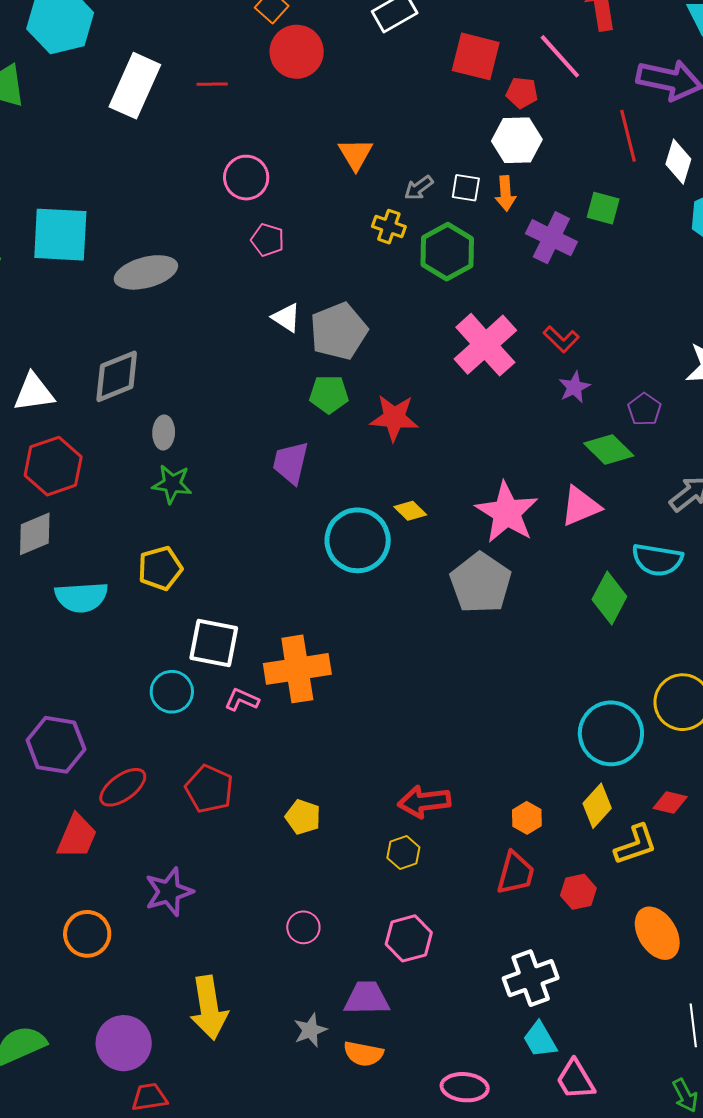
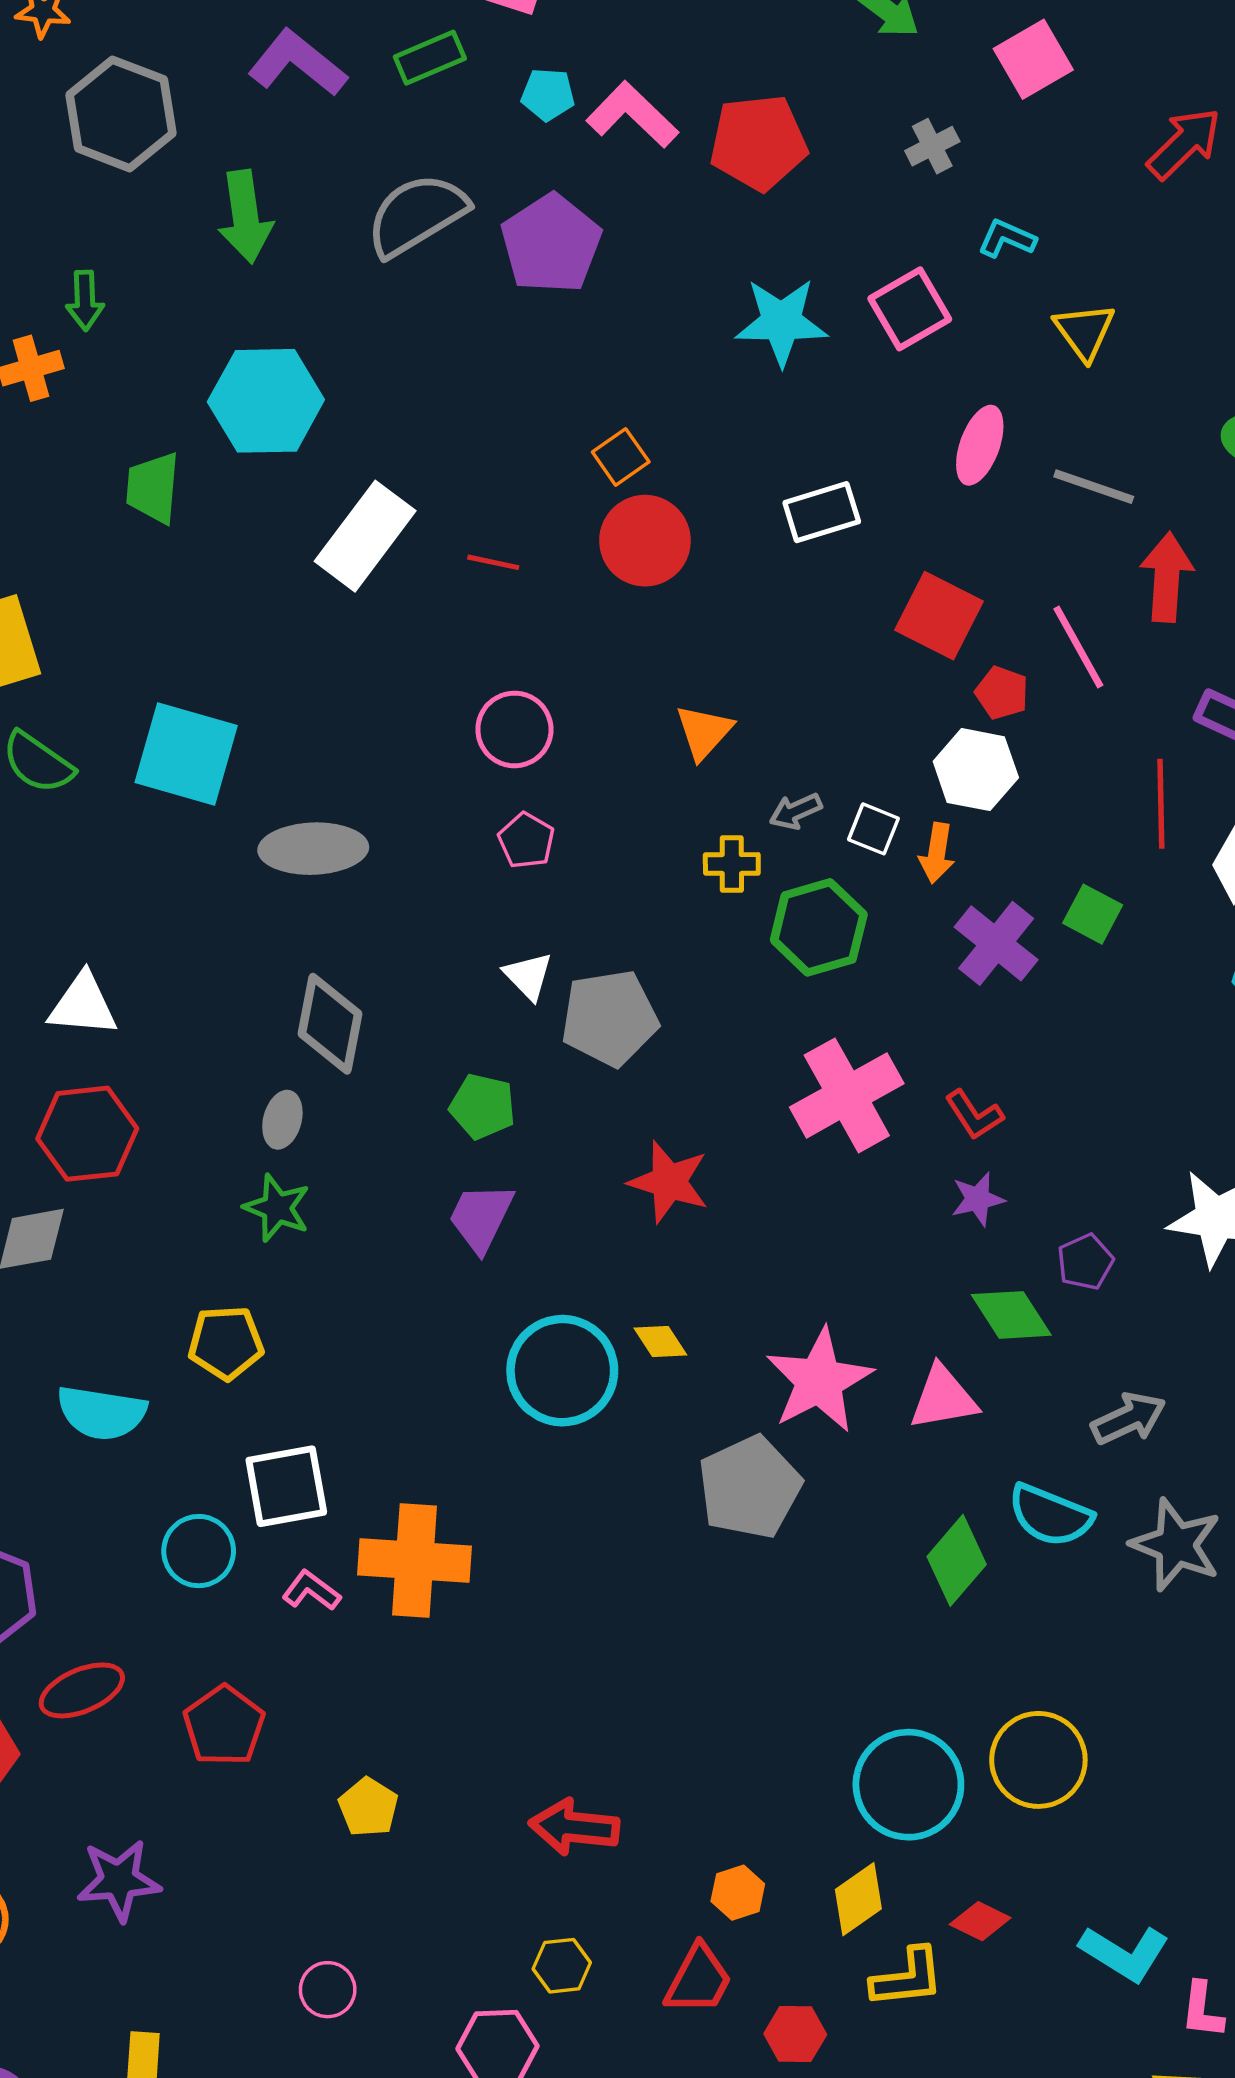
yellow cross: (389, 227) -> (732, 864), turned -32
gray diamond: (117, 376) -> (330, 1024), moved, turned -70
green pentagon: (329, 394) -> (483, 1106), moved
cyan semicircle: (81, 597) -> (102, 1413), moved
white square: (214, 643) -> (286, 1486), turned -34
yellow hexagon: (403, 853) -> (562, 1966), moved

